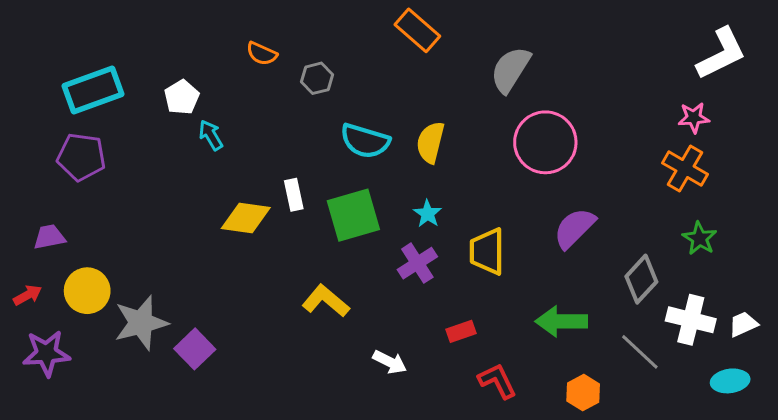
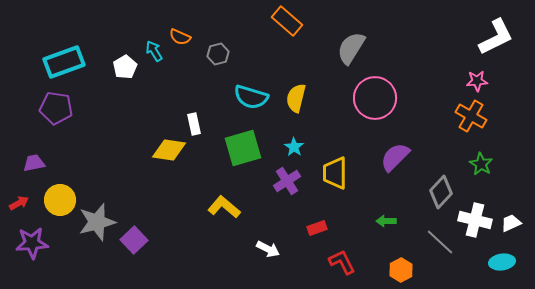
cyan arrow: (211, 135) -> (154, 51), moved
white rectangle: (294, 195) -> (194, 124), moved
green arrow: (561, 321) -> (386, 221), size x0.6

